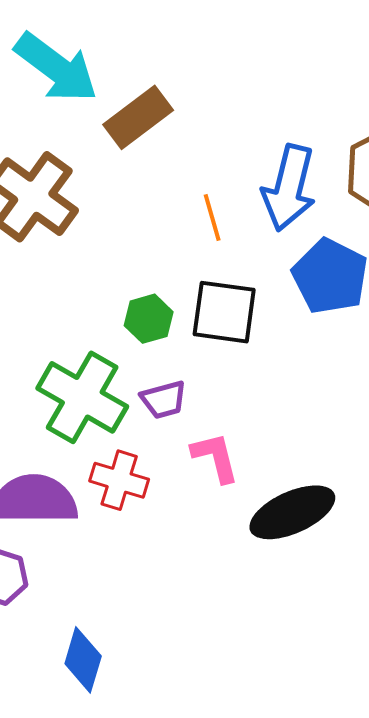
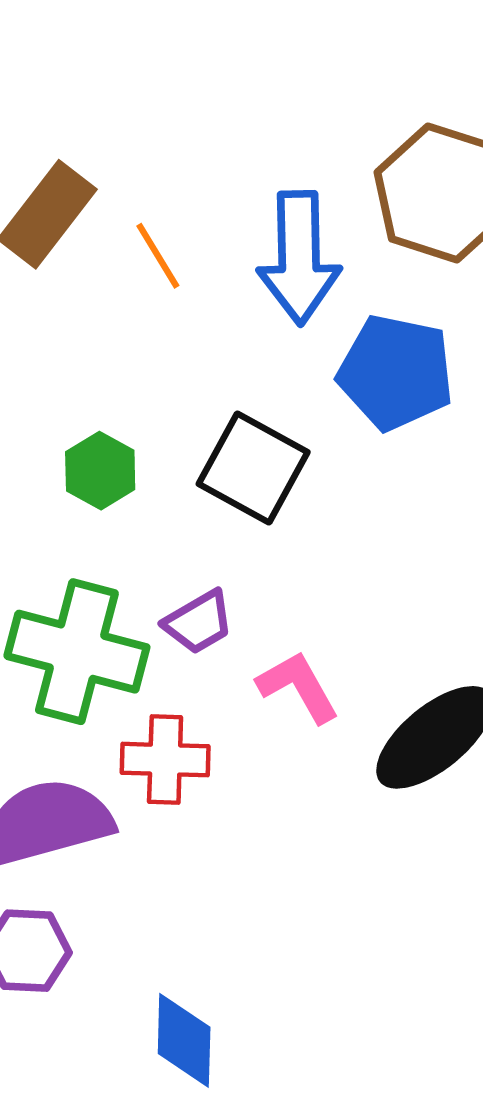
orange line: (212, 218) -> (158, 256), moved
black square: (224, 312) -> (253, 468), turned 36
green hexagon: (149, 319) -> (100, 471), moved

